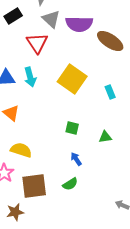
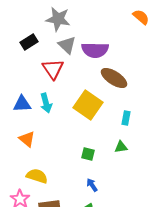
brown ellipse: (110, 41) -> (114, 78), moved
cyan rectangle: (110, 92) -> (126, 118), turned 32
green triangle: (105, 137) -> (121, 147), moved

